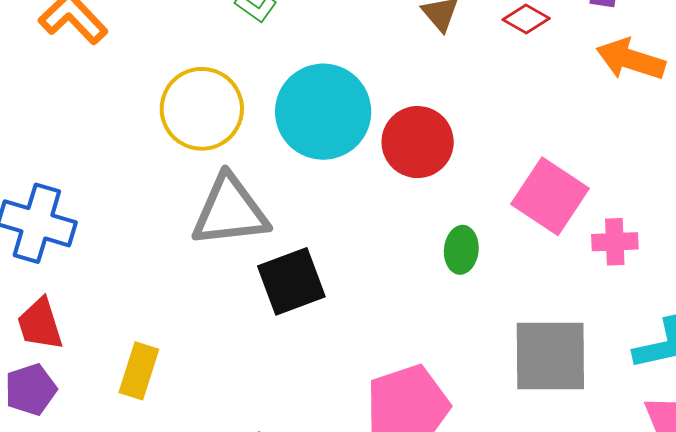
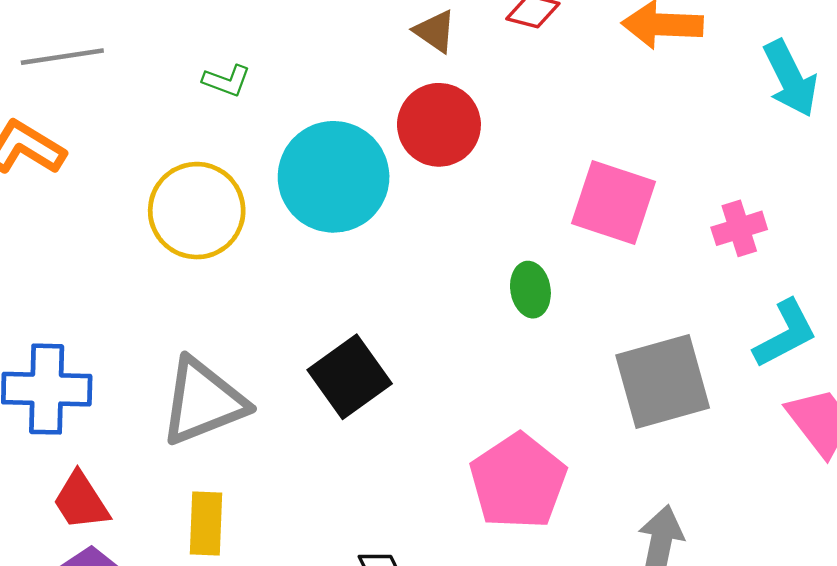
red circle: (418, 142) -> (439, 125), moved
gray triangle: (230, 211) -> (203, 402), moved
pink cross: (615, 242) -> (739, 228), moved

